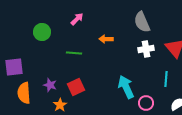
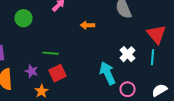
white cross: (146, 49) -> (128, 54), moved, turned -35
green line: (74, 53) -> (50, 53), moved
cyan line: (166, 79) -> (152, 57), moved

